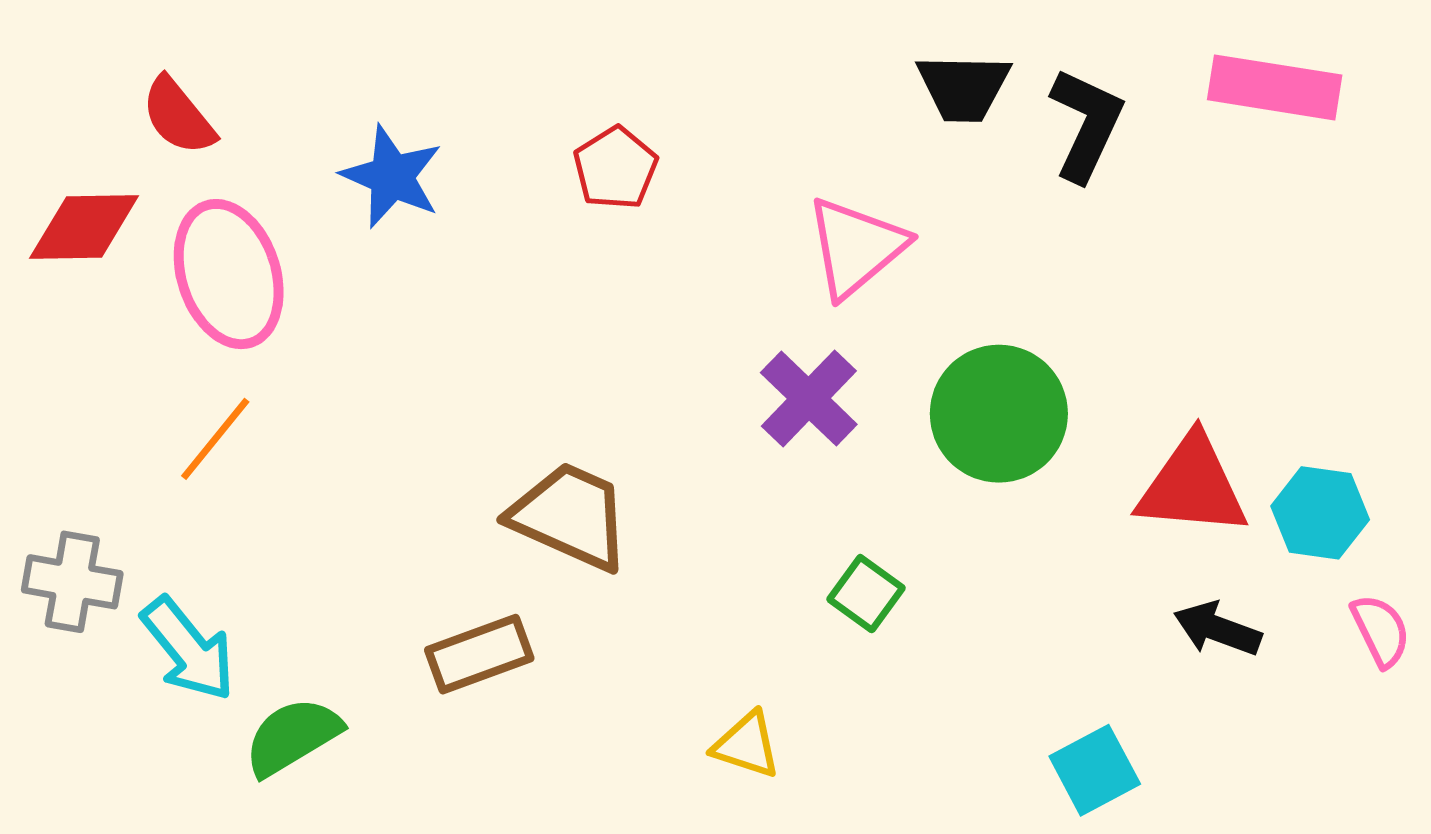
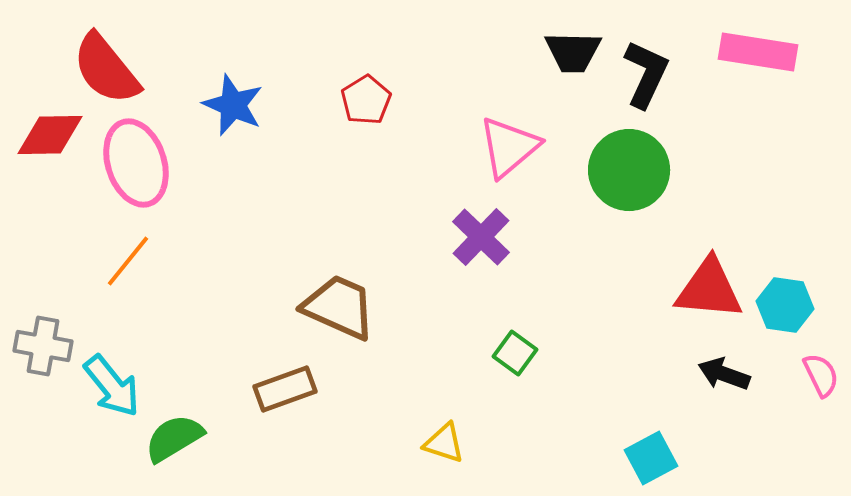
red semicircle: (178, 116) -> (106, 69), size x1.5
green circle: (999, 414) -> (629, 170), moved

